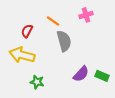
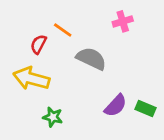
orange line: (53, 21) -> (63, 30), moved
gray semicircle: (64, 41) -> (91, 59), turned -50

